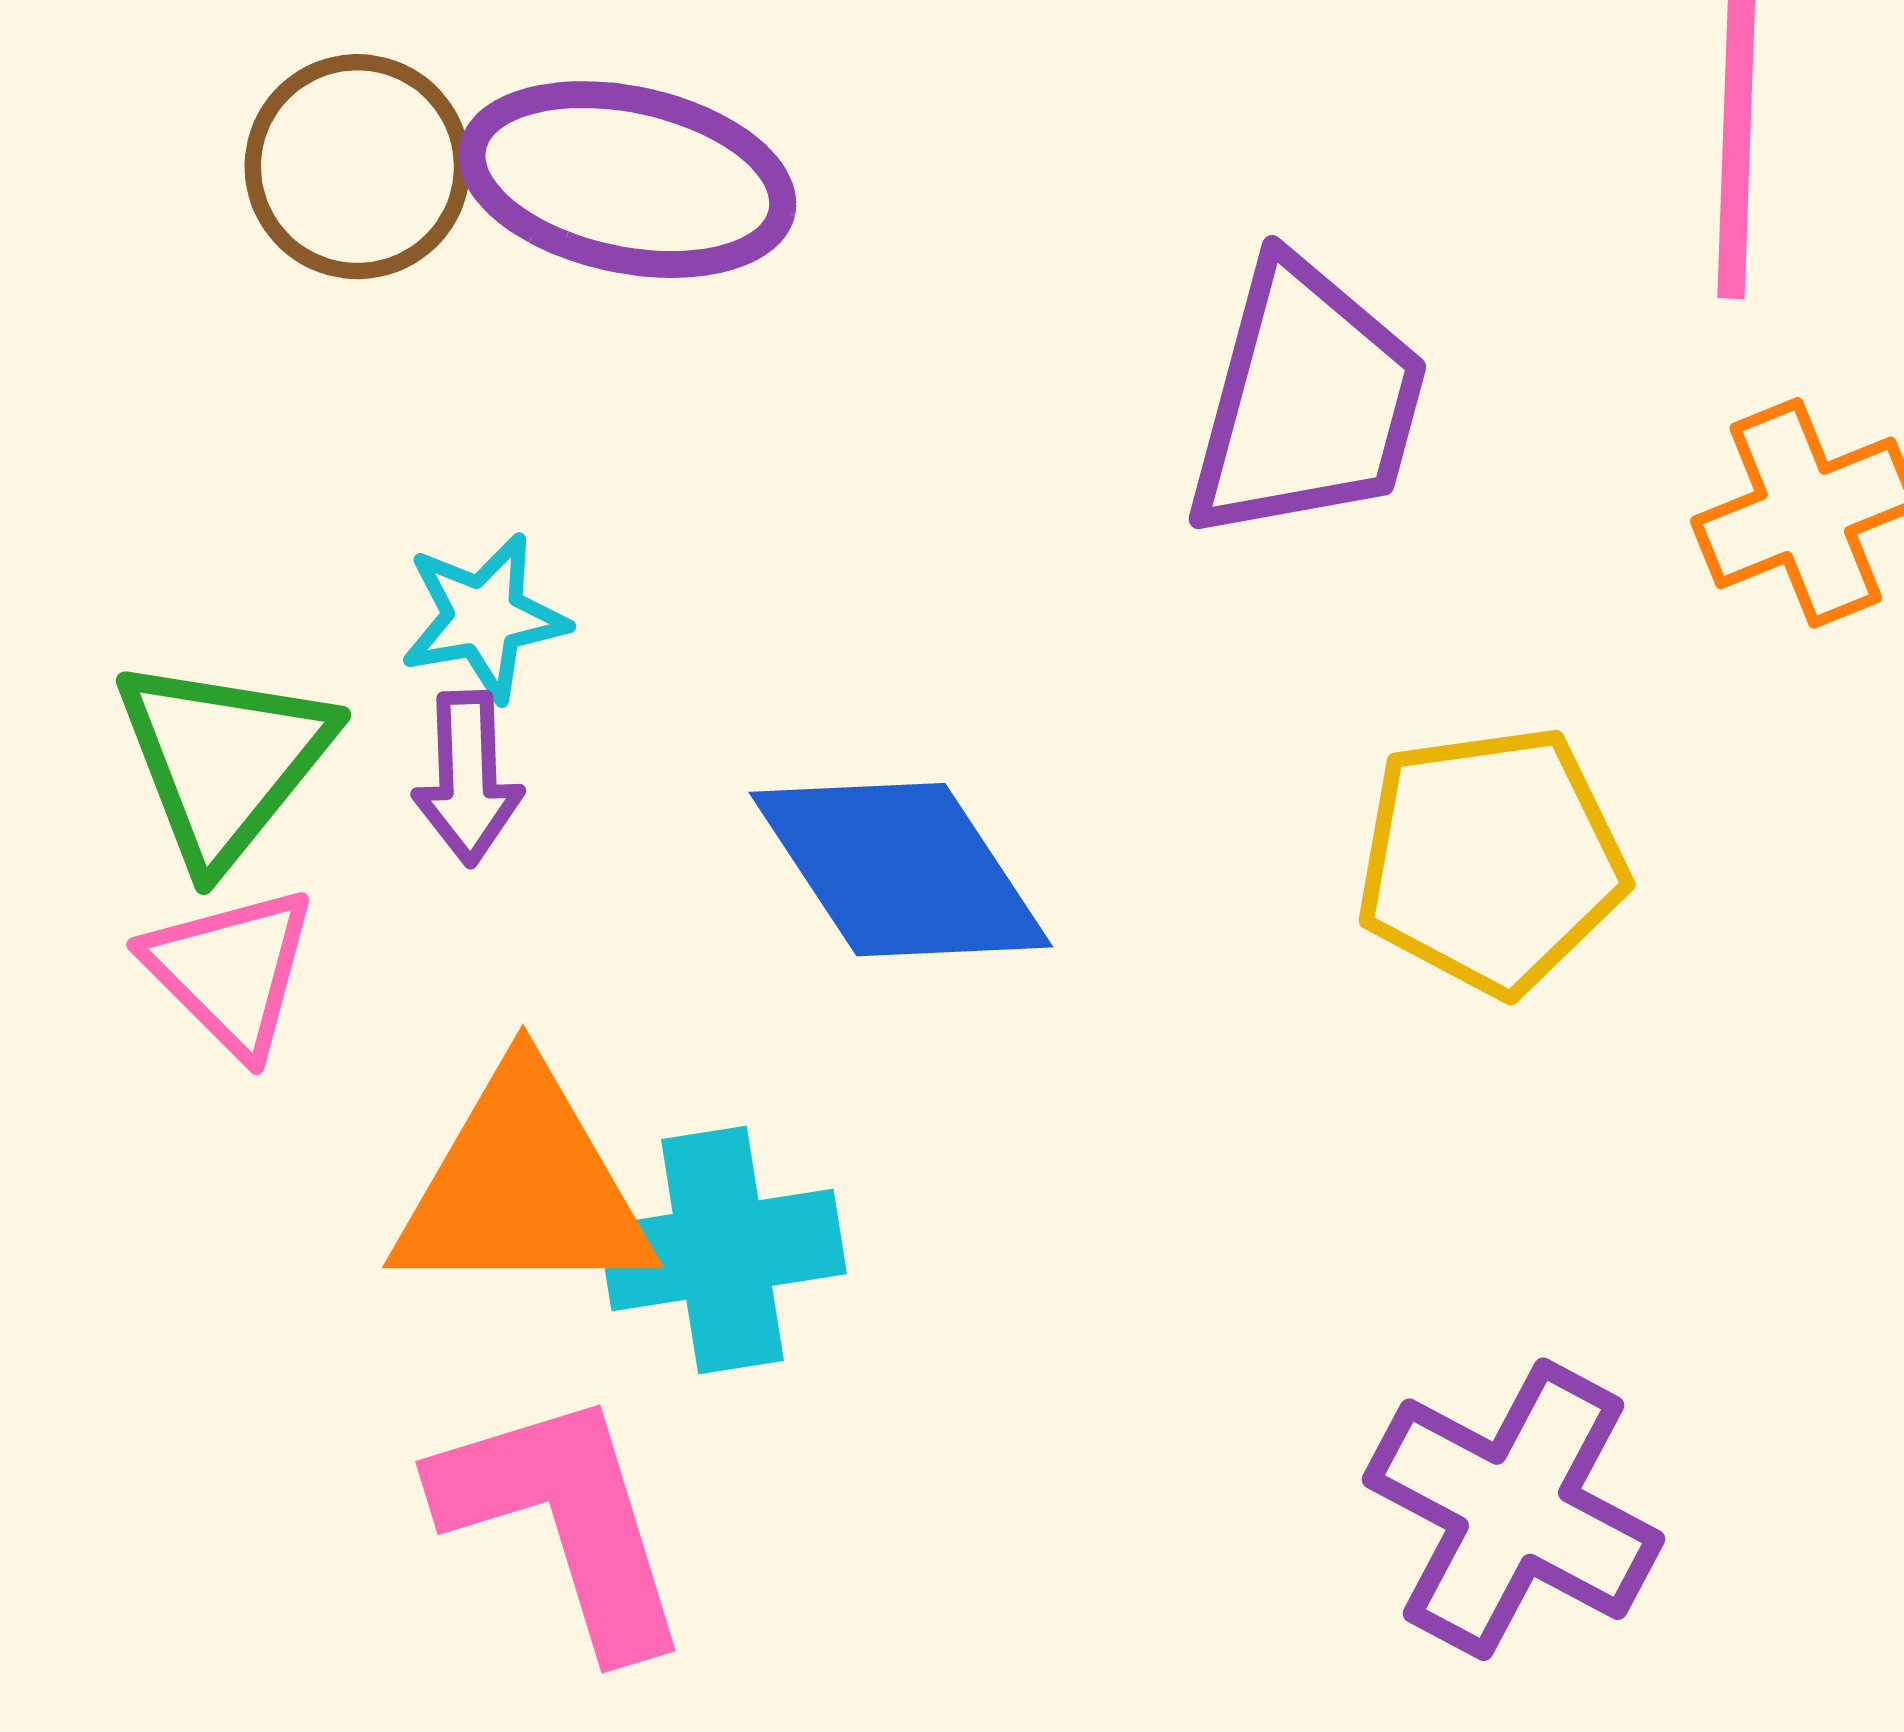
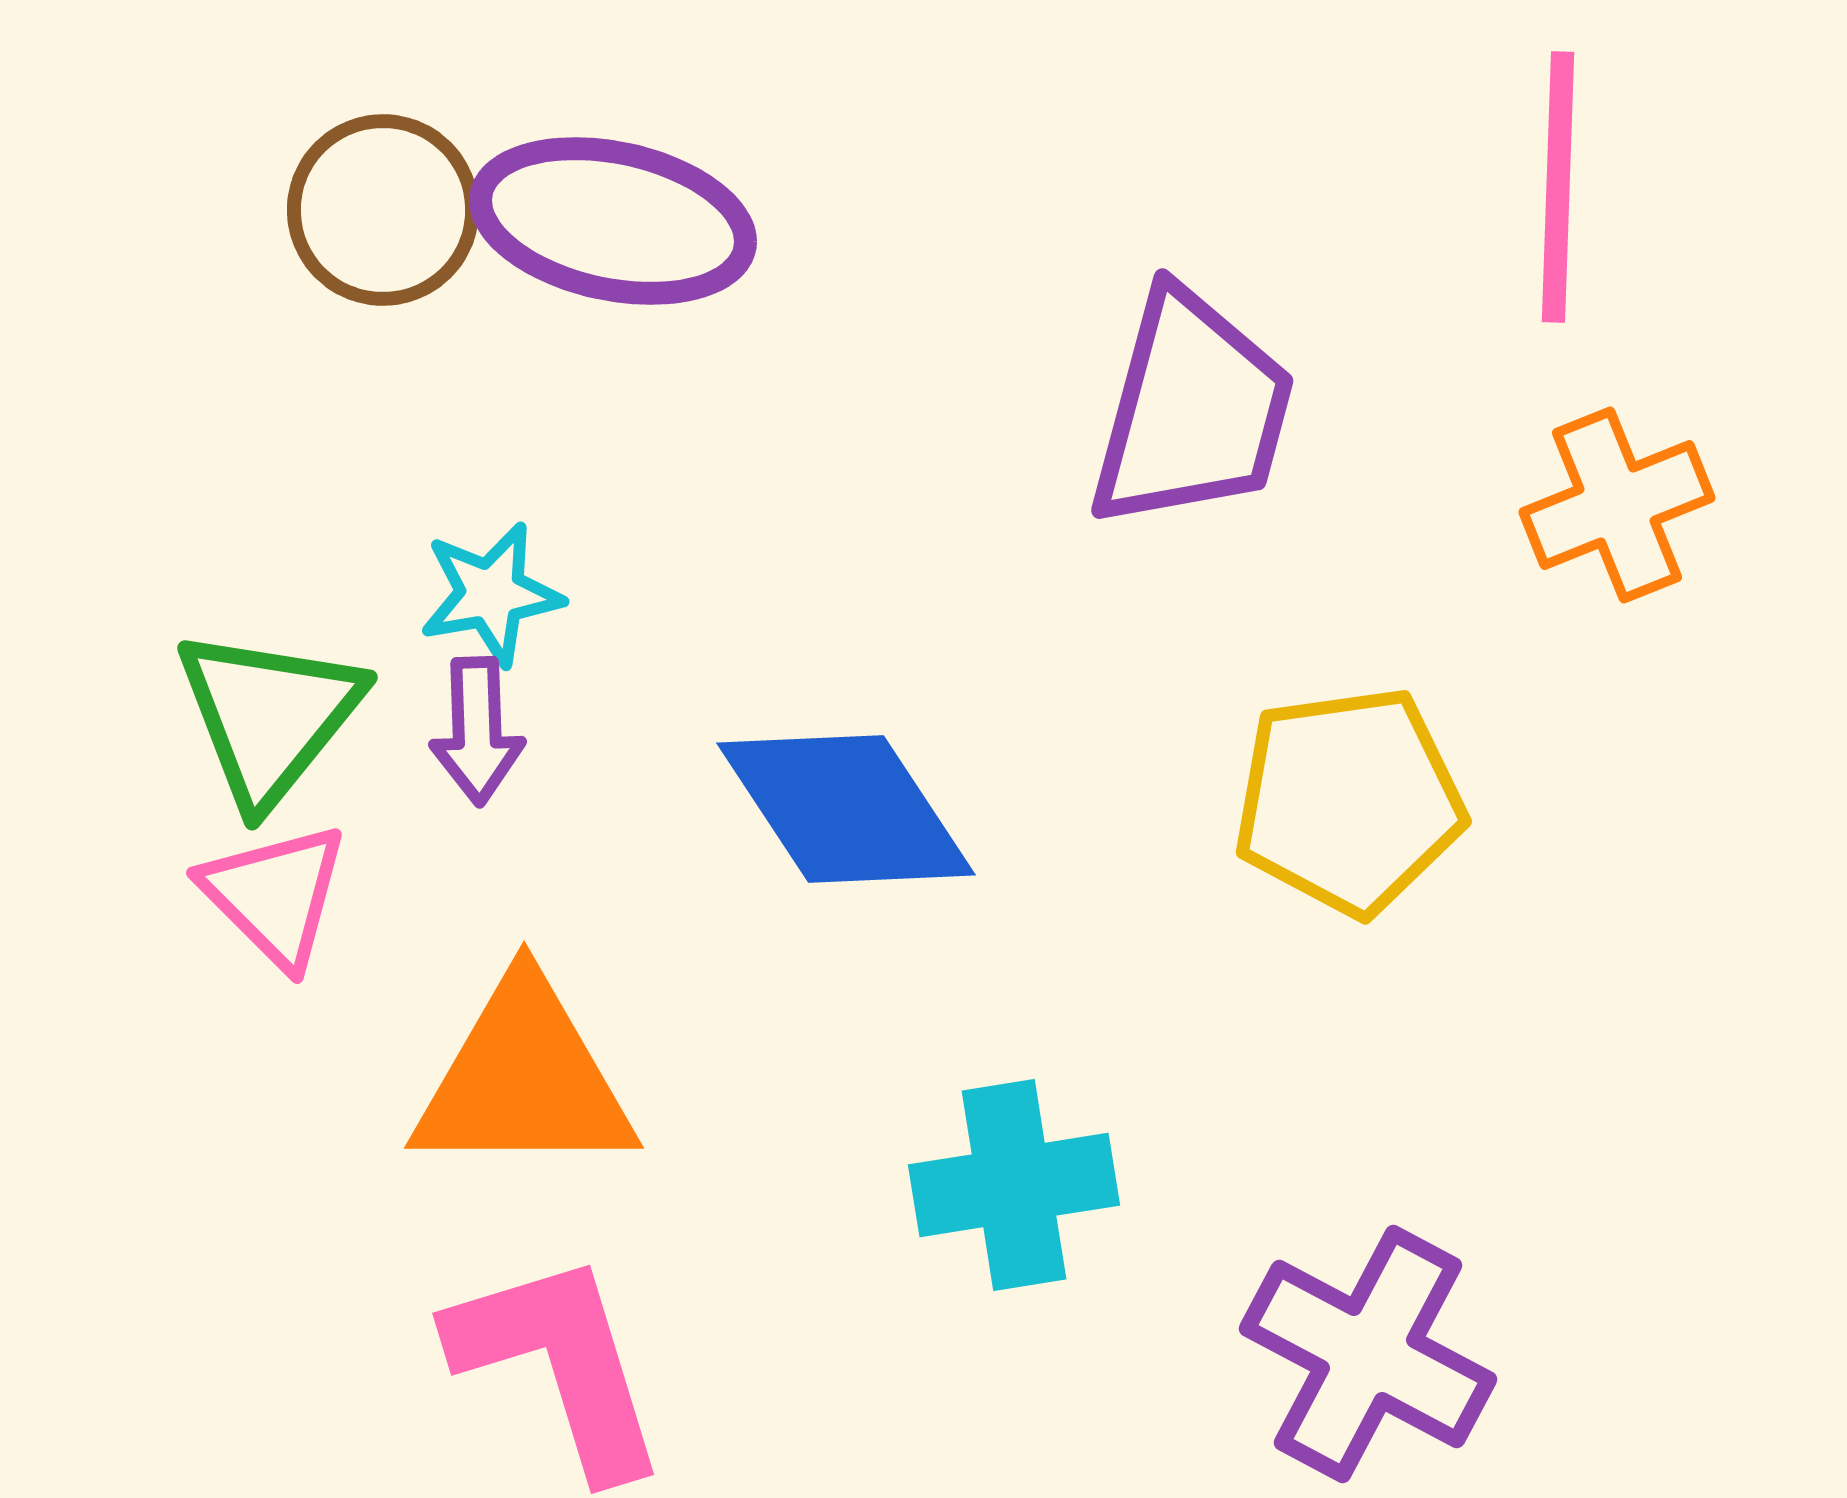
cyan cross: (722, 1250) -> (1014, 1185), moved

